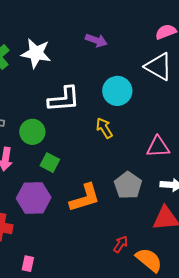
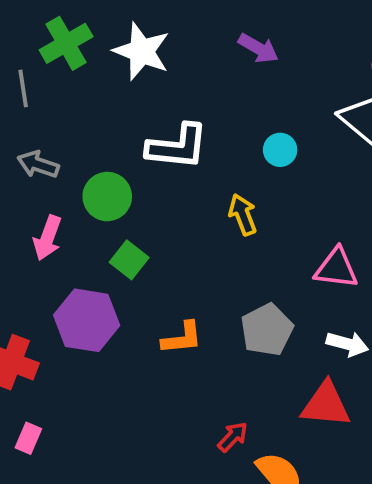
cyan circle: (117, 91) -> (280, 150), size x0.6
orange L-shape: (85, 198) -> (182, 338), size x0.7
pink rectangle: (28, 264) -> (28, 438), moved

